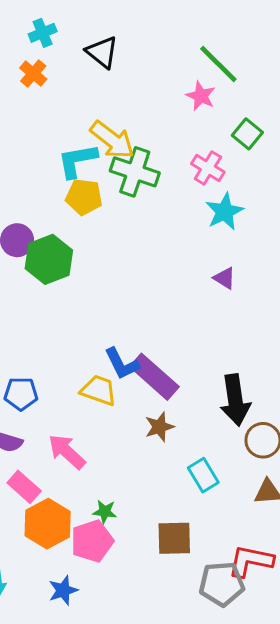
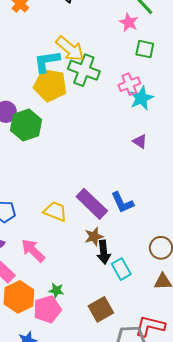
green square: (247, 134) -> (145, 49), moved, turned -30
pink cross: (208, 168) -> (129, 84), moved, turned 35
yellow pentagon: (84, 197) -> (50, 85), size x1.4
blue L-shape: (122, 364) -> (122, 202), moved
black arrow: (235, 400) -> (104, 252), moved, size x0.7
brown square: (174, 538) -> (101, 309), turned -30

